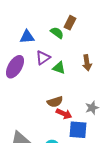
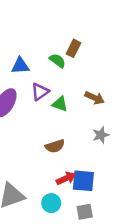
brown arrow: (87, 63) -> (95, 98), turned -56
gray star: (92, 108) -> (101, 135), moved
red arrow: (64, 114) -> (66, 178), moved, turned -49

